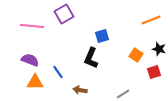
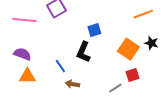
orange square: (136, 55) -> (128, 49), size x1.5
blue line: (58, 72) -> (60, 66), moved
red square: (154, 72) -> (132, 75), moved

